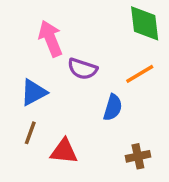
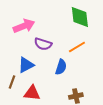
pink arrow: (50, 39) -> (24, 26), turned 90
blue triangle: (34, 92) -> (26, 65), moved

